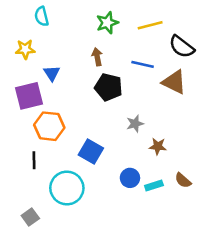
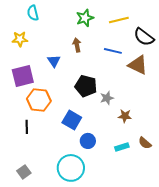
blue triangle: (52, 73) -> (54, 61), moved
black pentagon: (109, 87) -> (86, 86), moved
blue circle: (130, 178) -> (88, 141), moved
cyan circle: (67, 188) -> (71, 168), moved

